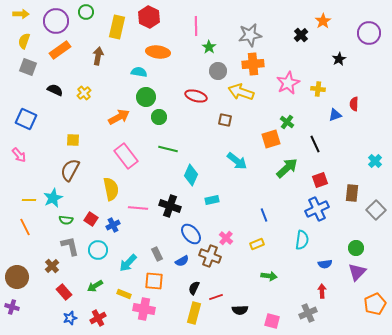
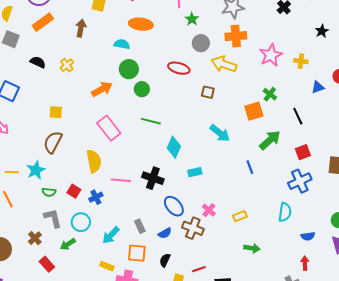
blue line: (264, 215) -> (250, 167), moved
green arrow: (95, 286) -> (68, 244), moved
black semicircle: (194, 288) -> (165, 260), moved

